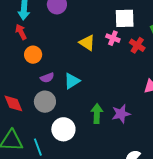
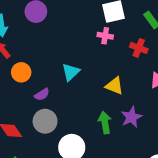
yellow triangle: (87, 43) -> (114, 86), moved
red cross: (137, 45) -> (139, 48), moved
cyan triangle: (72, 81) -> (71, 72), moved

